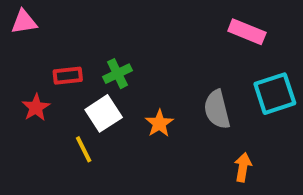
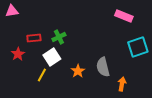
gray semicircle: (217, 109) -> (103, 67), moved
orange star: (159, 123) -> (78, 71), moved
yellow line: (84, 149) -> (42, 75), turned 56

